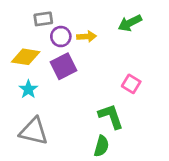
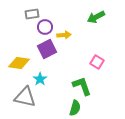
yellow arrow: (87, 37) -> (64, 35), moved
yellow diamond: (26, 57) -> (19, 63), moved
cyan star: (28, 89) -> (40, 79), moved

